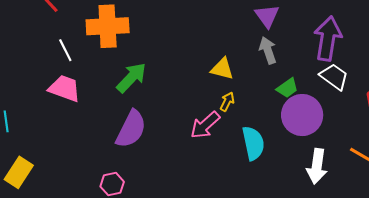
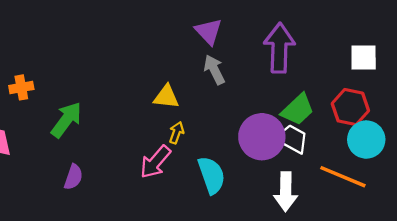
orange cross: (108, 26) -> (21, 87), moved, size x0.5
white trapezoid: (334, 77) -> (292, 139), moved
green trapezoid: (287, 88) -> (298, 110), moved, size x1.4
purple semicircle: (131, 129) -> (73, 177), size x0.6

